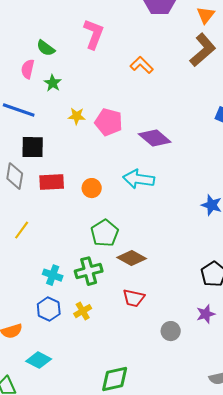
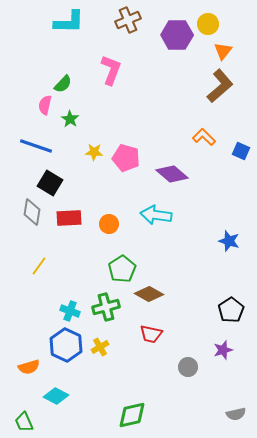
green semicircle: (46, 48) -> (63, 84), turned -84
orange L-shape: (142, 65) -> (204, 137), moved
black square: (33, 147) -> (50, 183), turned 30
blue hexagon: (49, 309) -> (66, 345), size x1.4

